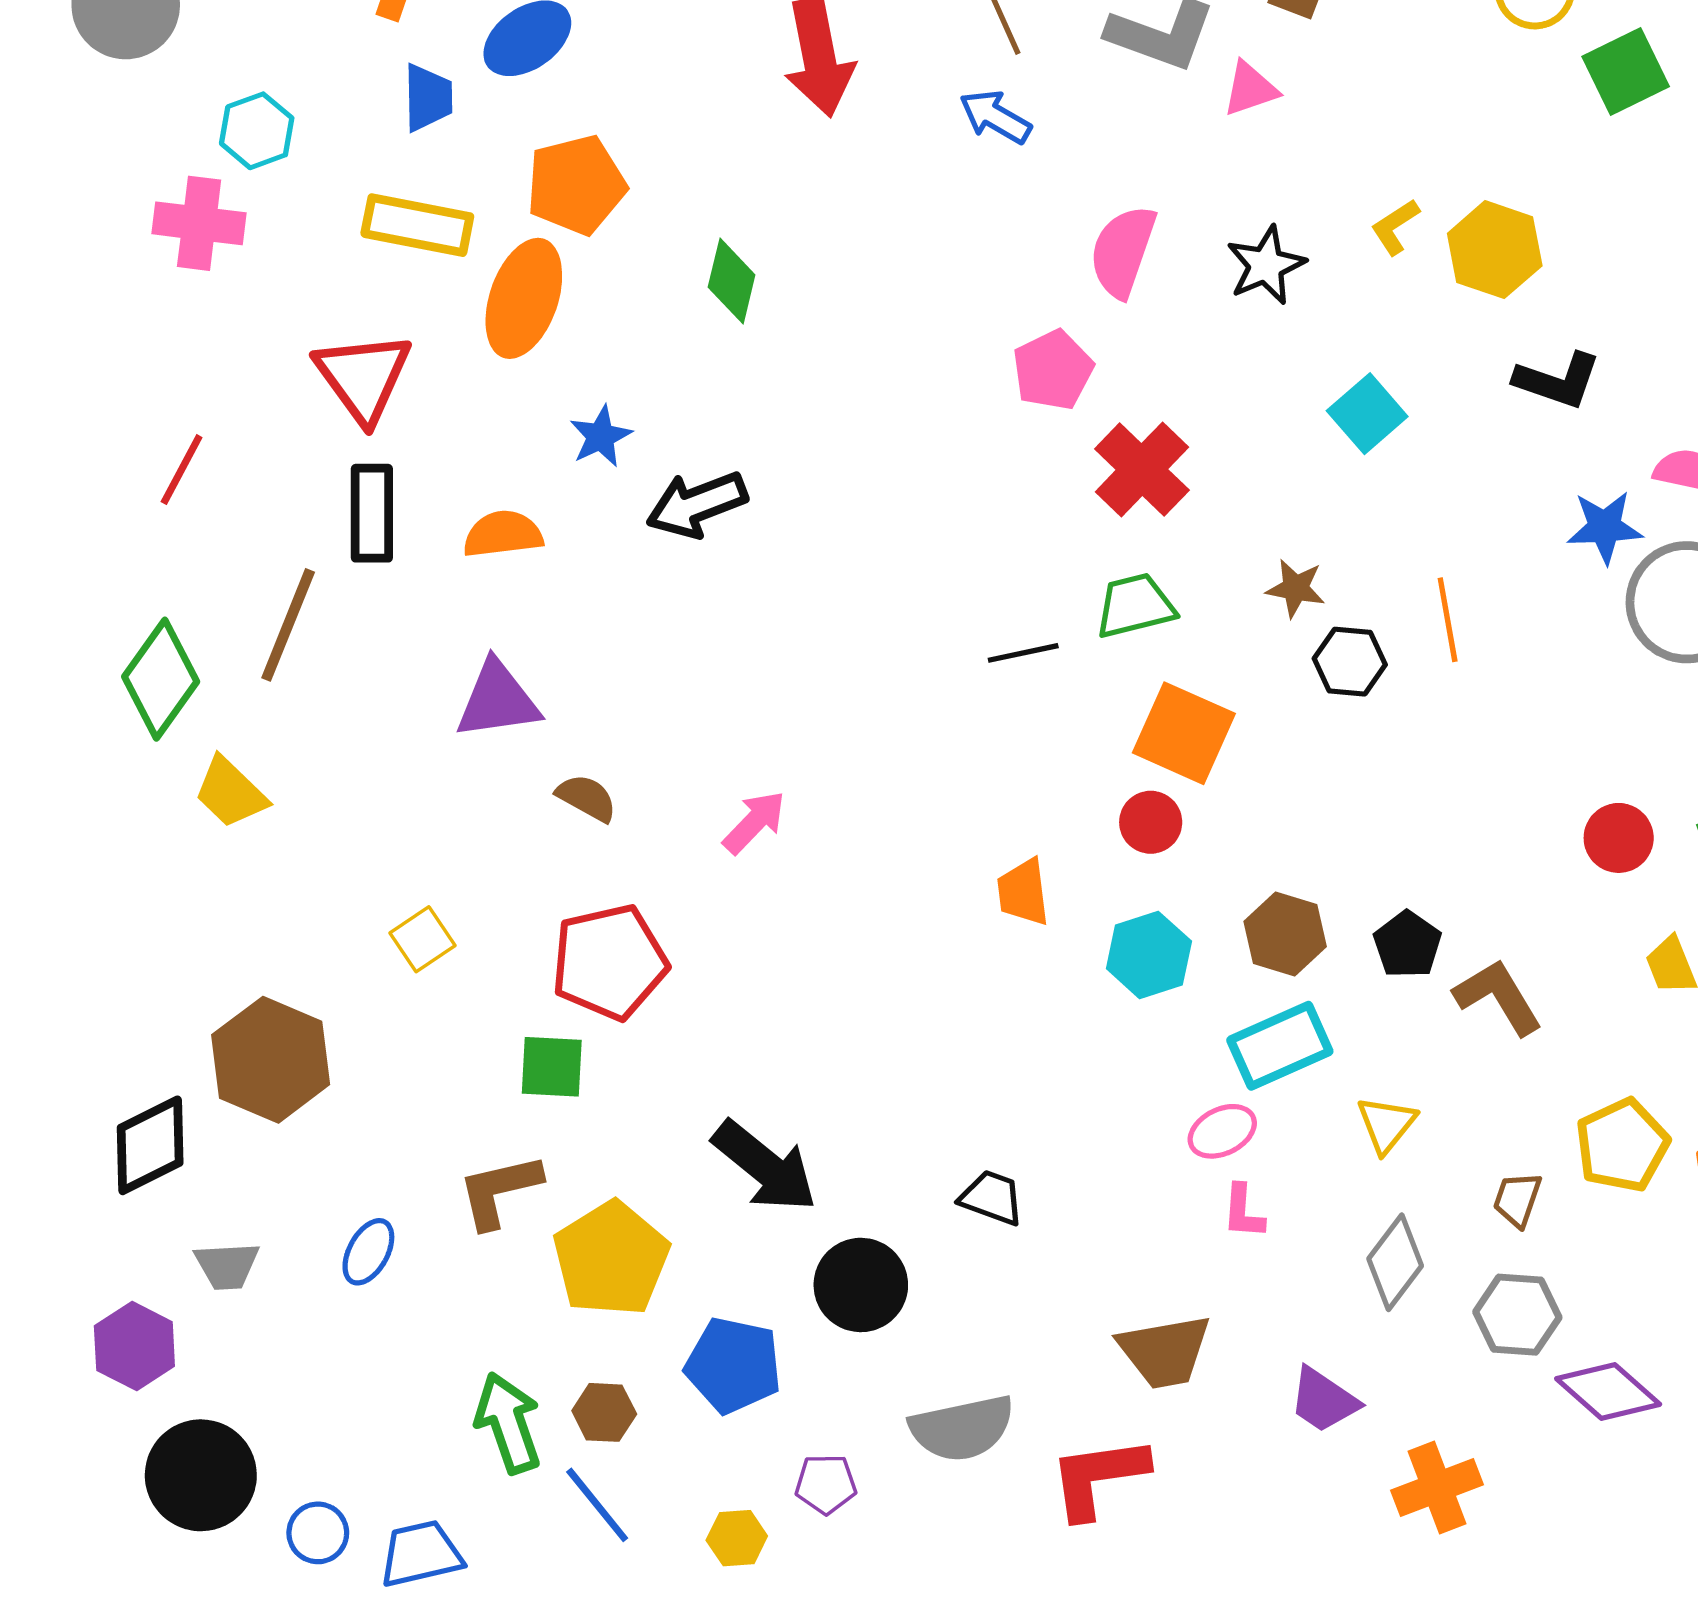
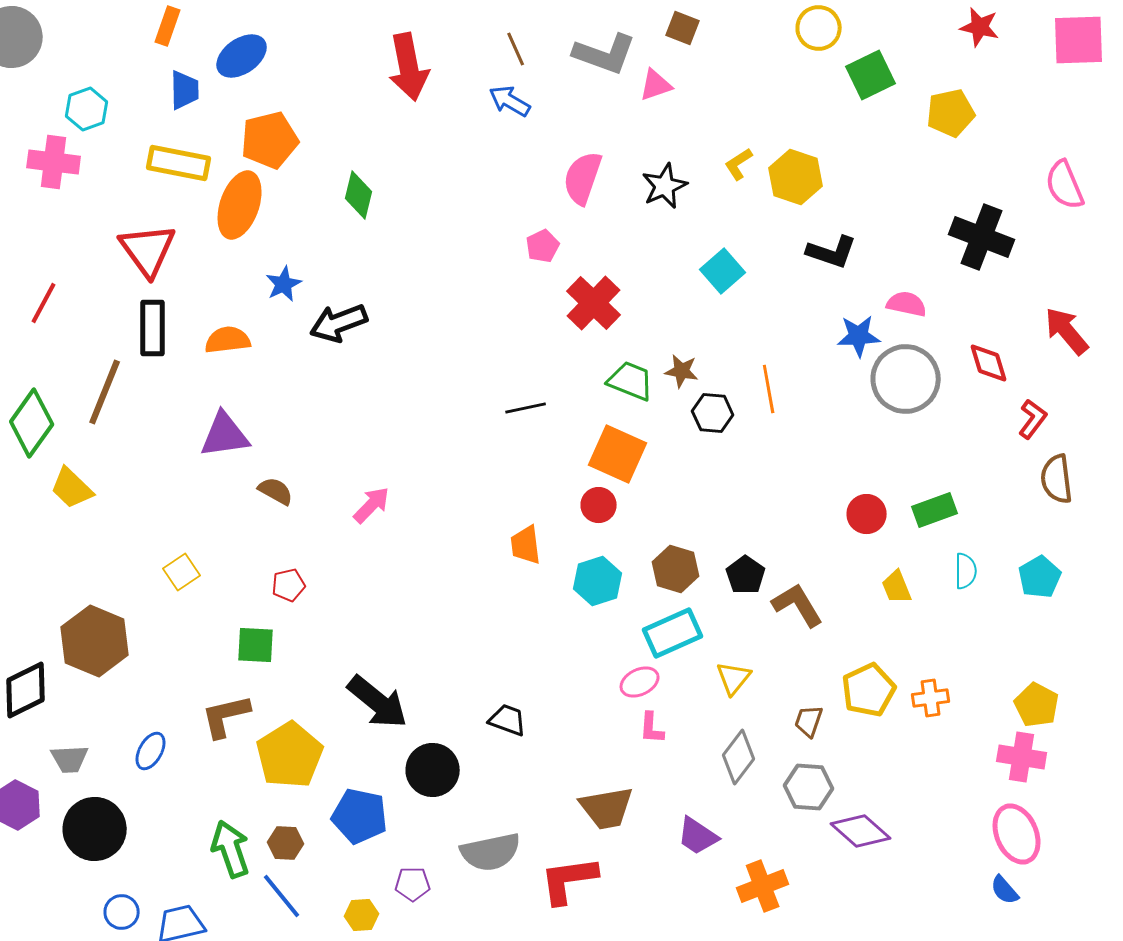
pink pentagon: (1053, 370) -> (543, 246), size x0.7
green trapezoid: (1135, 606) -> (631, 381), moved, turned 36
red pentagon: (609, 962) -> (289, 585), size x0.5
black circle: (201, 1475) -> (95, 829), moved

